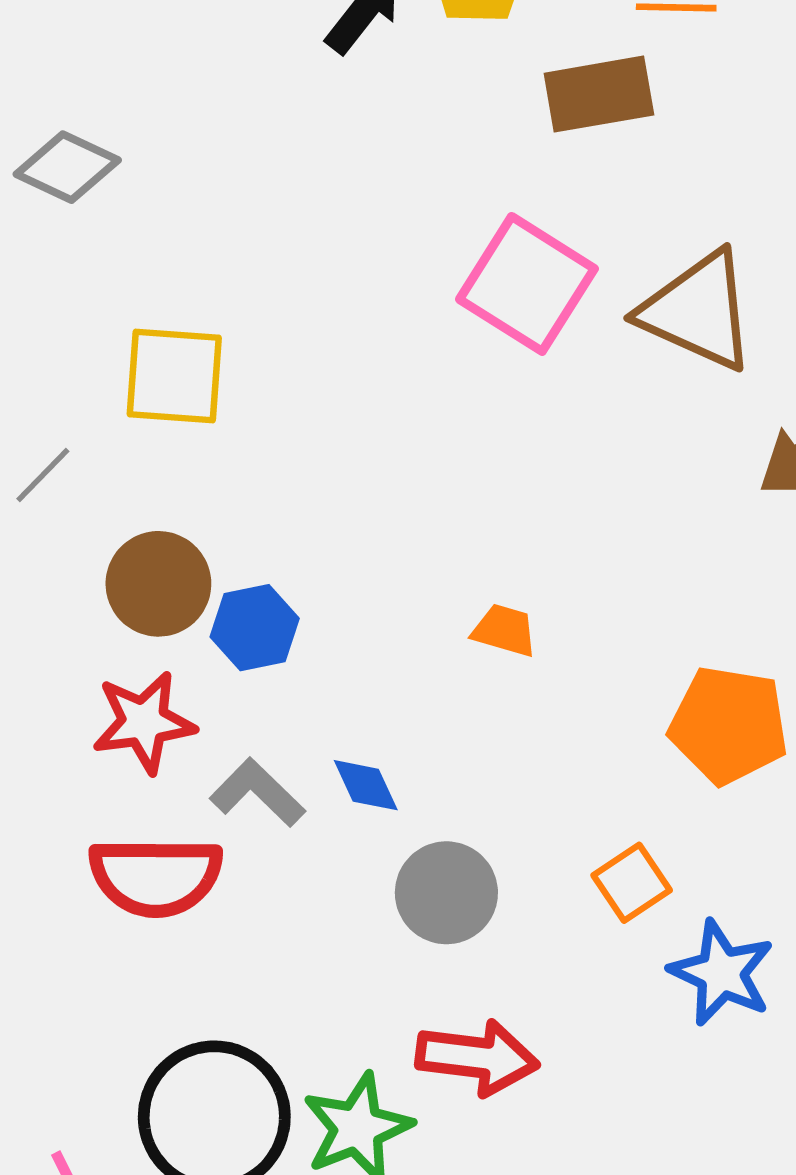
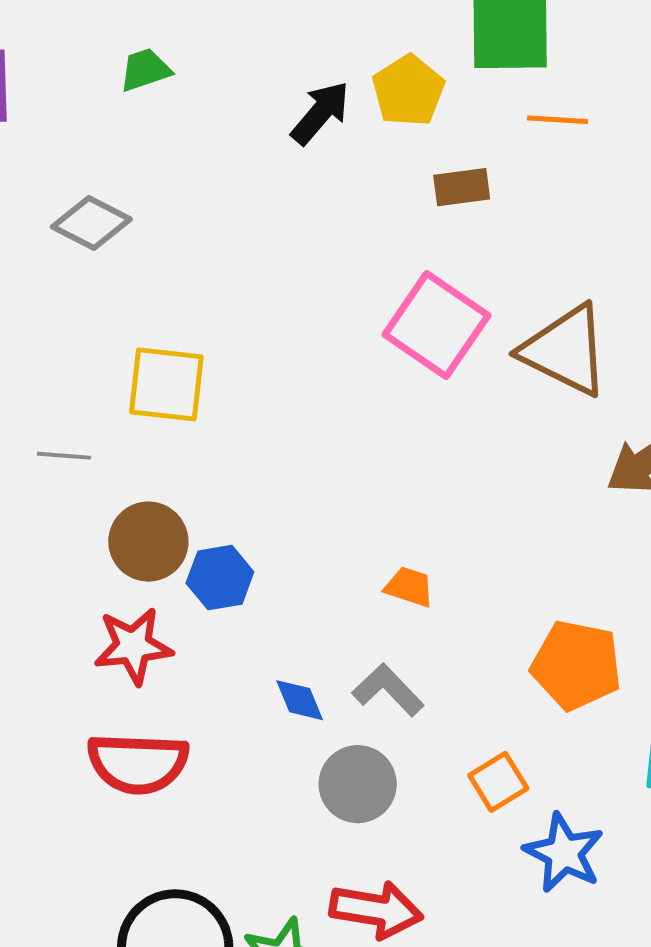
brown rectangle: (599, 94) -> (462, 187), moved, size x0.7
gray line: (43, 475) -> (64, 456), turned 48
gray L-shape: (257, 793) -> (388, 690), moved

